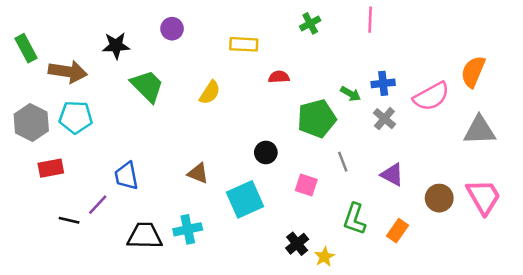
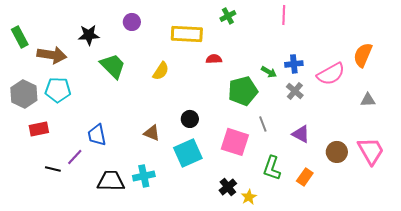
green cross: (310, 23) -> (228, 16), moved
yellow rectangle: (244, 44) -> (187, 34), size x1.4
gray triangle: (480, 130) -> (368, 100), size x0.6
black circle: (266, 152) -> (190, 119), moved
pink square: (306, 185) -> (235, 142), size x1.6

